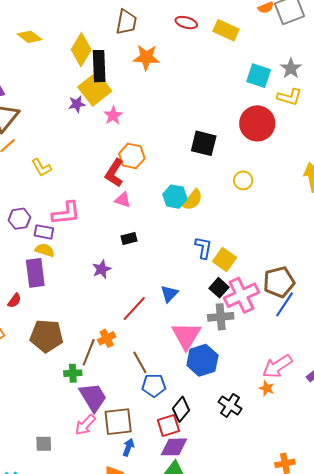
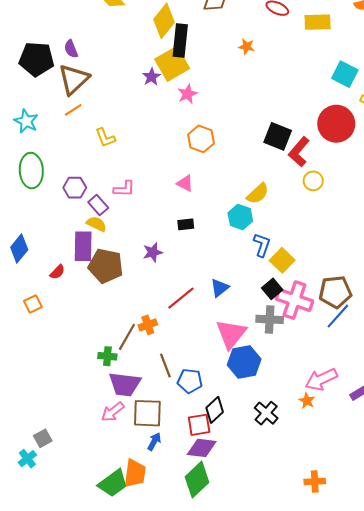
yellow rectangle: (226, 30) -> (318, 22), turned -35
orange star: (146, 57) -> (246, 47), moved, size x0.6
purple star: (77, 104) -> (151, 77), turned -30
red L-shape: (114, 173) -> (299, 152), moved
cyan hexagon: (175, 197) -> (240, 217), moved
pink L-shape: (66, 213) -> (124, 189), size x0.7
purple rectangle: (44, 232) -> (98, 205), turned 30
pink cross: (242, 295) -> (294, 300), turned 36
brown pentagon: (46, 336) -> (106, 266), moved
brown line: (140, 362) -> (165, 366), moved
purple trapezoid: (93, 397) -> (125, 384), turned 120
gray square: (44, 444) -> (43, 438), moved, turned -36

